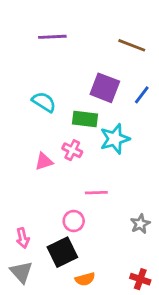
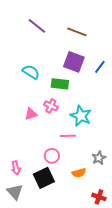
purple line: (52, 37) -> (37, 26), turned 42
brown line: (132, 45) -> (77, 32), moved
cyan star: (115, 139) -> (81, 116), moved, turned -30
orange semicircle: (85, 279) -> (79, 173), moved

